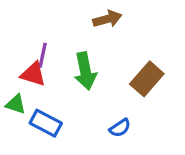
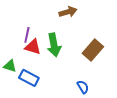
red triangle: (33, 74) -> (33, 47), moved
blue semicircle: (120, 128) -> (83, 87), moved, turned -88

